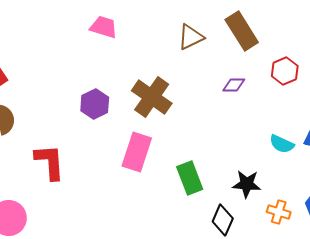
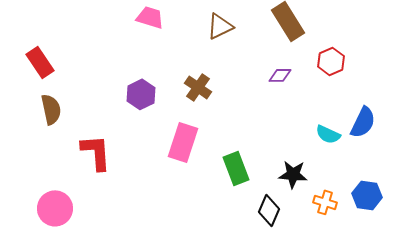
brown triangle: (191, 37) -> (220, 26), moved
brown cross: (152, 97) -> (198, 87), size x0.7

